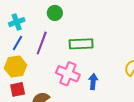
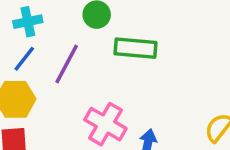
green rectangle: (81, 44) -> (135, 48), moved

